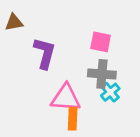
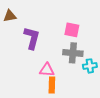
cyan cross: (110, 92) -> (90, 66), moved, turned 32
pink triangle: (66, 98) -> (47, 70), size x0.7

